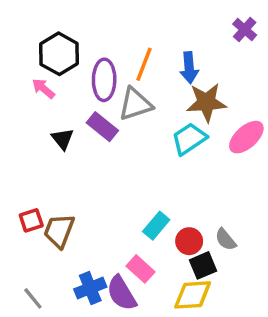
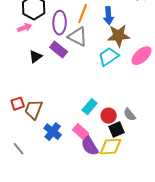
pink arrow: (43, 88) -> (25, 28), turned 120
gray triangle: (135, 104) -> (78, 37), turned 45
black triangle: (62, 139) -> (36, 57), turned 32
blue cross: (90, 288) -> (53, 132), moved, turned -30
purple semicircle: (121, 293) -> (90, 146), moved

